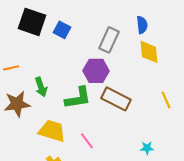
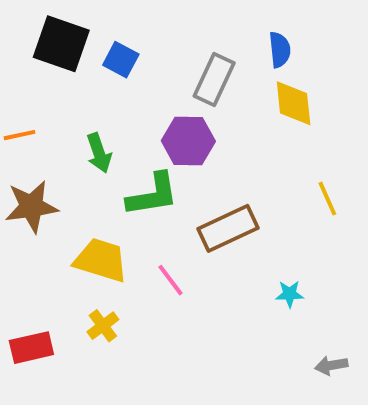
green arrow: (41, 87) -> (99, 153), moved
brown rectangle: (116, 99) -> (228, 228), moved, turned -52

